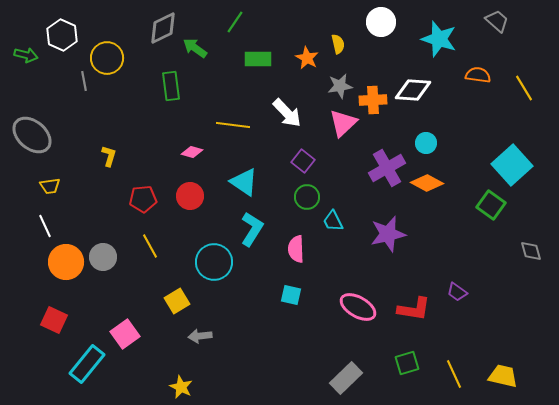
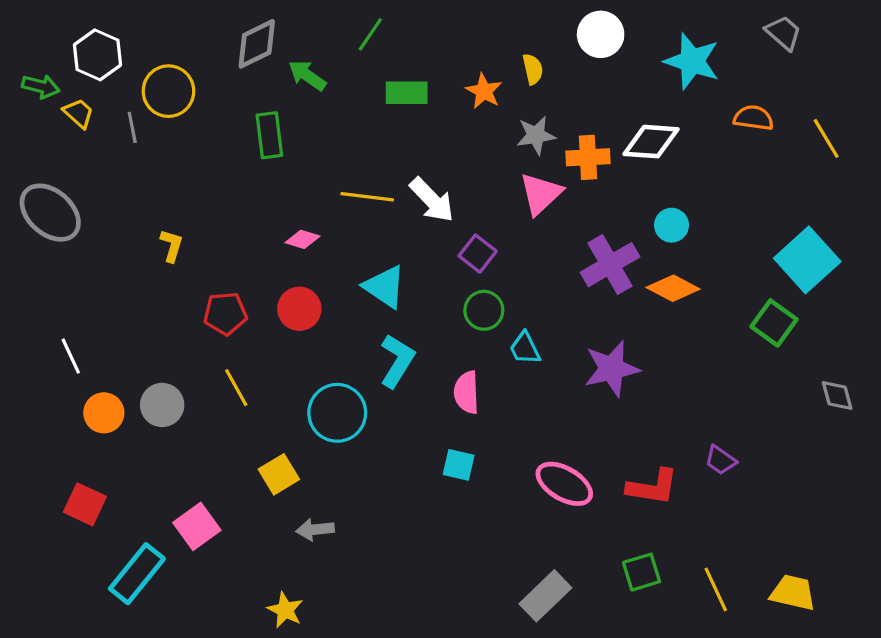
white arrow: (287, 113) -> (432, 200), moved
yellow trapezoid: (50, 186) -> (79, 113), moved, turned -130
orange circle: (66, 262) -> (104, 413), size x0.7

